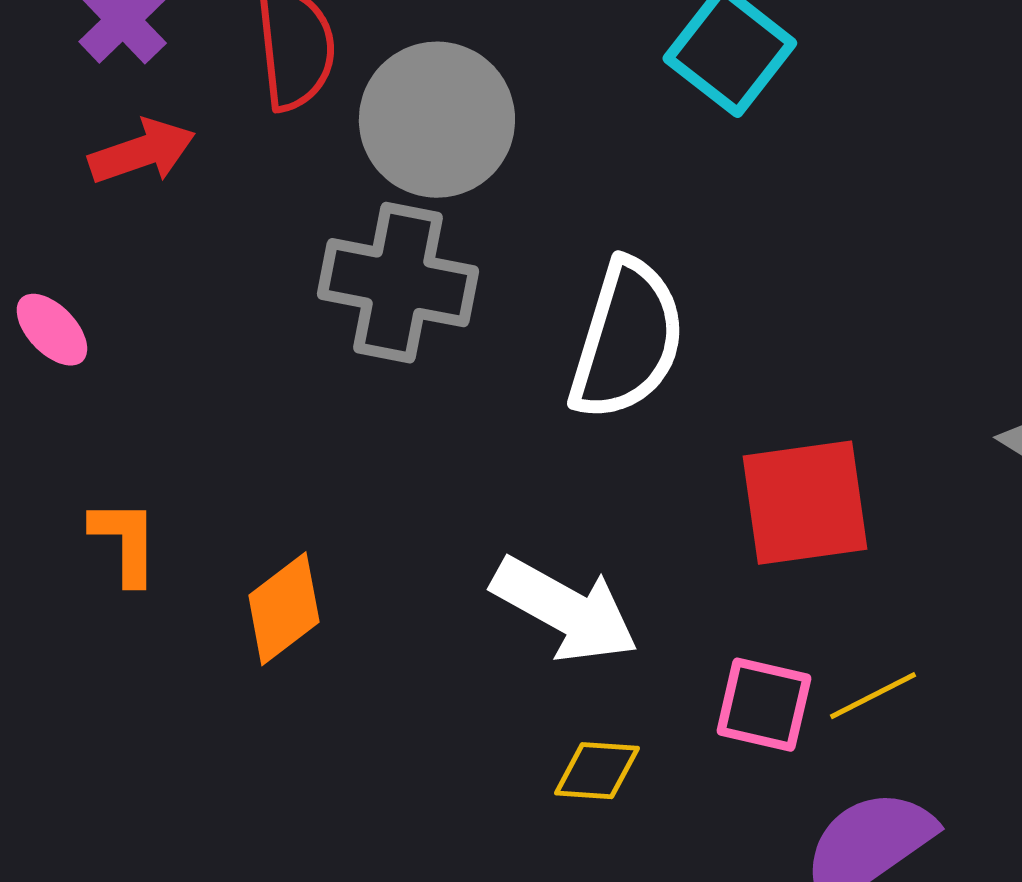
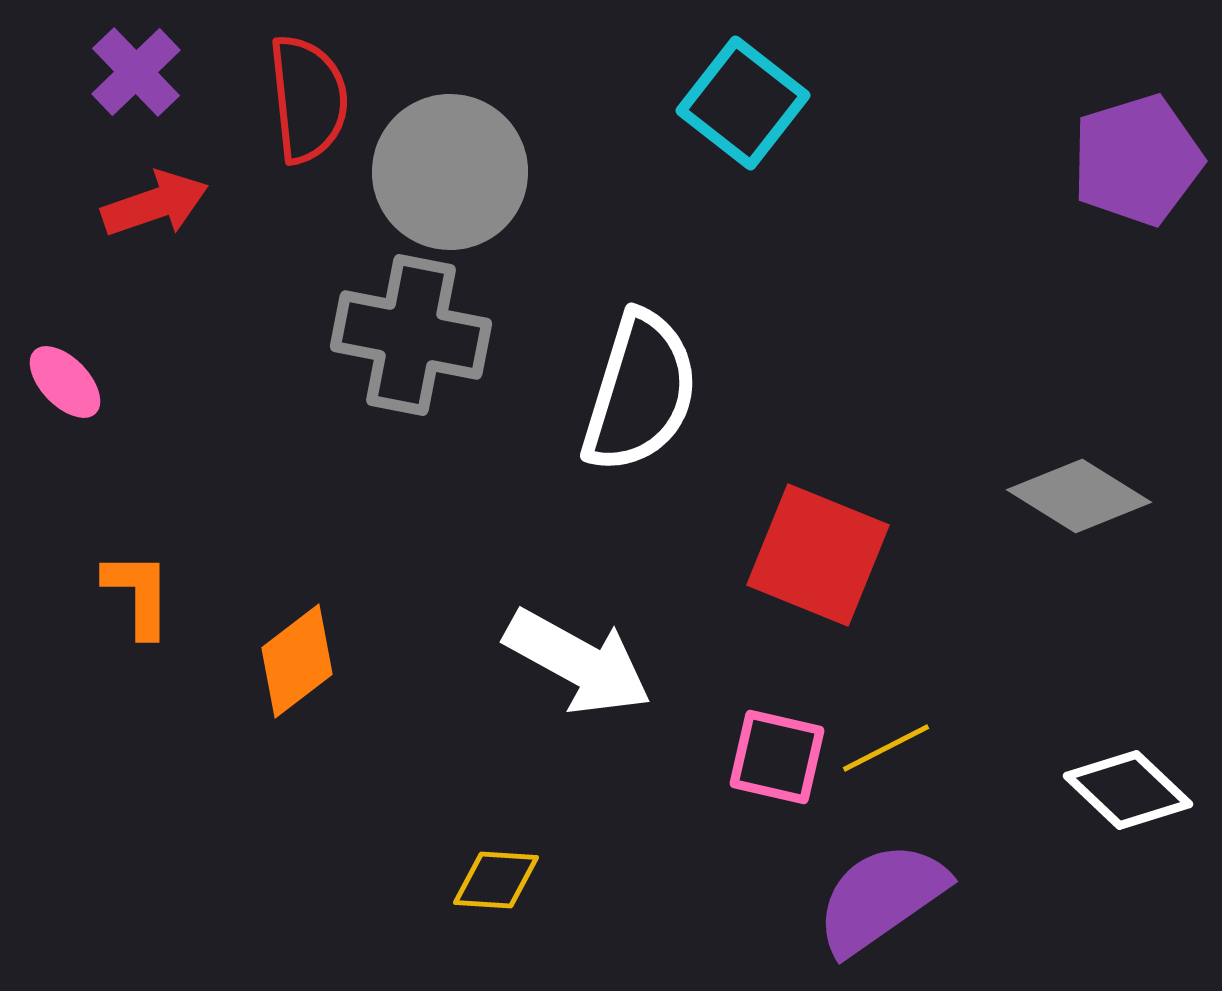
red square: (805, 503) -> (818, 555), turned 30
yellow diamond: (597, 771) -> (496, 880), moved

